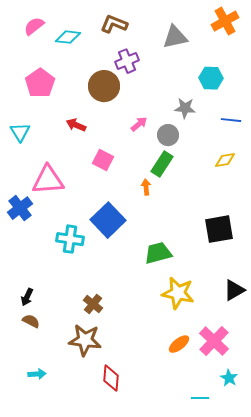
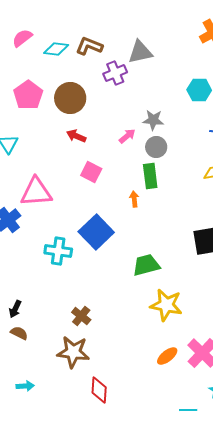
brown L-shape: (114, 24) -> (89, 46), moved
gray triangle: (175, 37) -> (140, 52), moved
brown circle: (104, 86) -> (70, 98), moved
gray star: (185, 108) -> (153, 120), moved
red arrow: (76, 125) -> (76, 136), moved
green rectangle: (162, 164) -> (150, 176), turned -40

